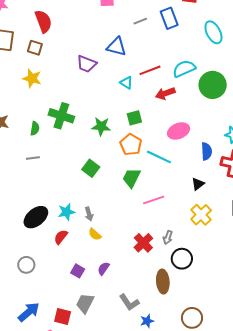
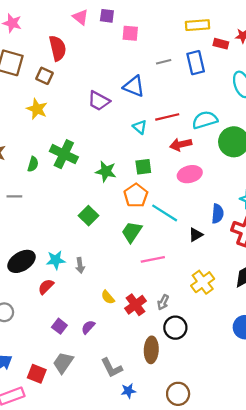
pink ellipse: (179, 131) -> (190, 174), moved
gray line: (33, 158) -> (14, 196), moved
black triangle: (198, 184) -> (196, 235), moved
yellow semicircle: (95, 234) -> (108, 297), moved

